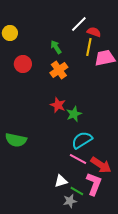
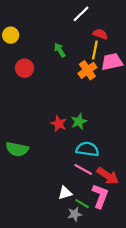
white line: (79, 24) -> (81, 14), moved
orange cross: (59, 70) -> (87, 70), moved
red star: (58, 105) -> (59, 124), moved
cyan semicircle: (82, 140) -> (87, 149), turned 40

